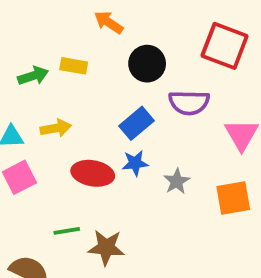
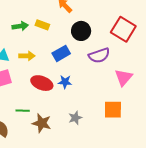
purple semicircle: (189, 103) -> (99, 55), turned -30
blue rectangle: (136, 123) -> (61, 53), moved
gray star: (177, 181) -> (75, 118), moved

